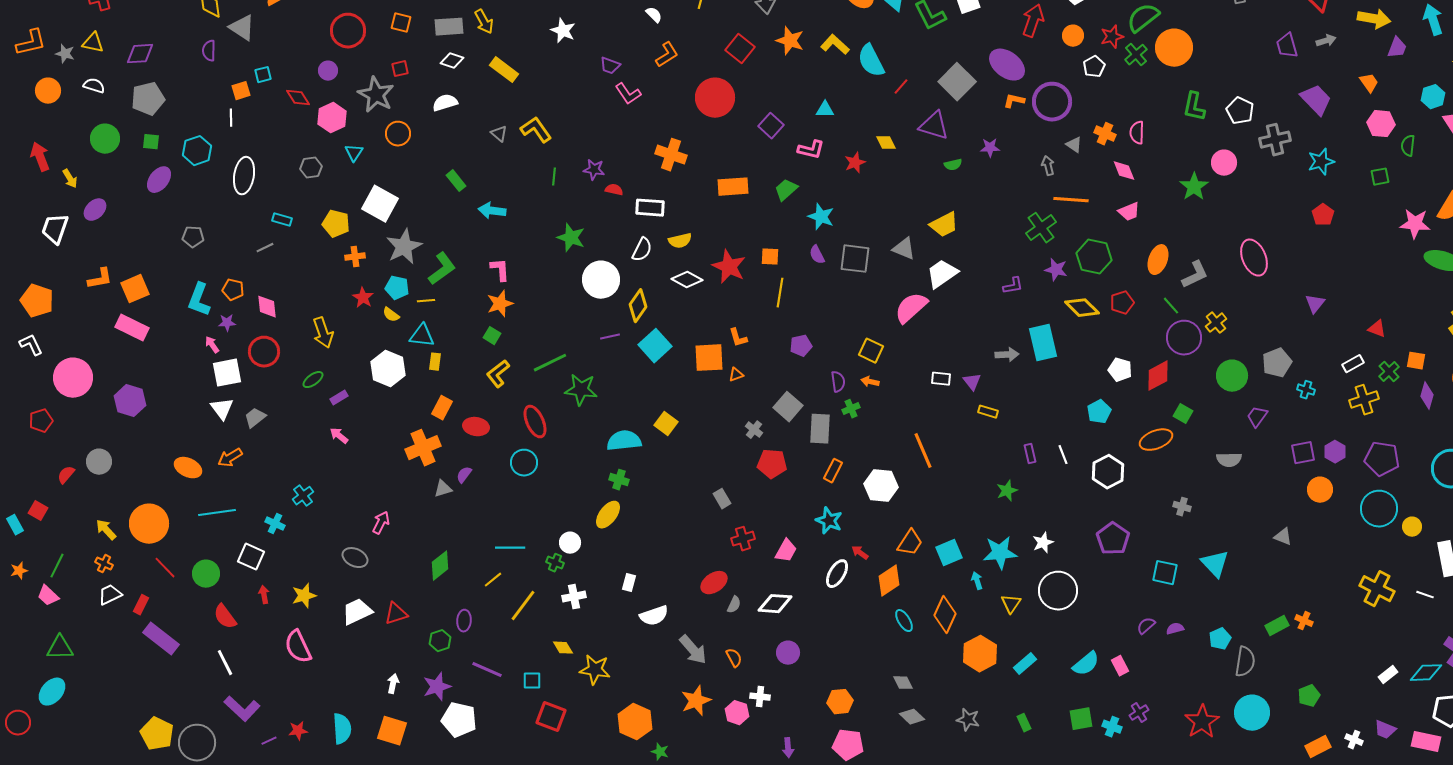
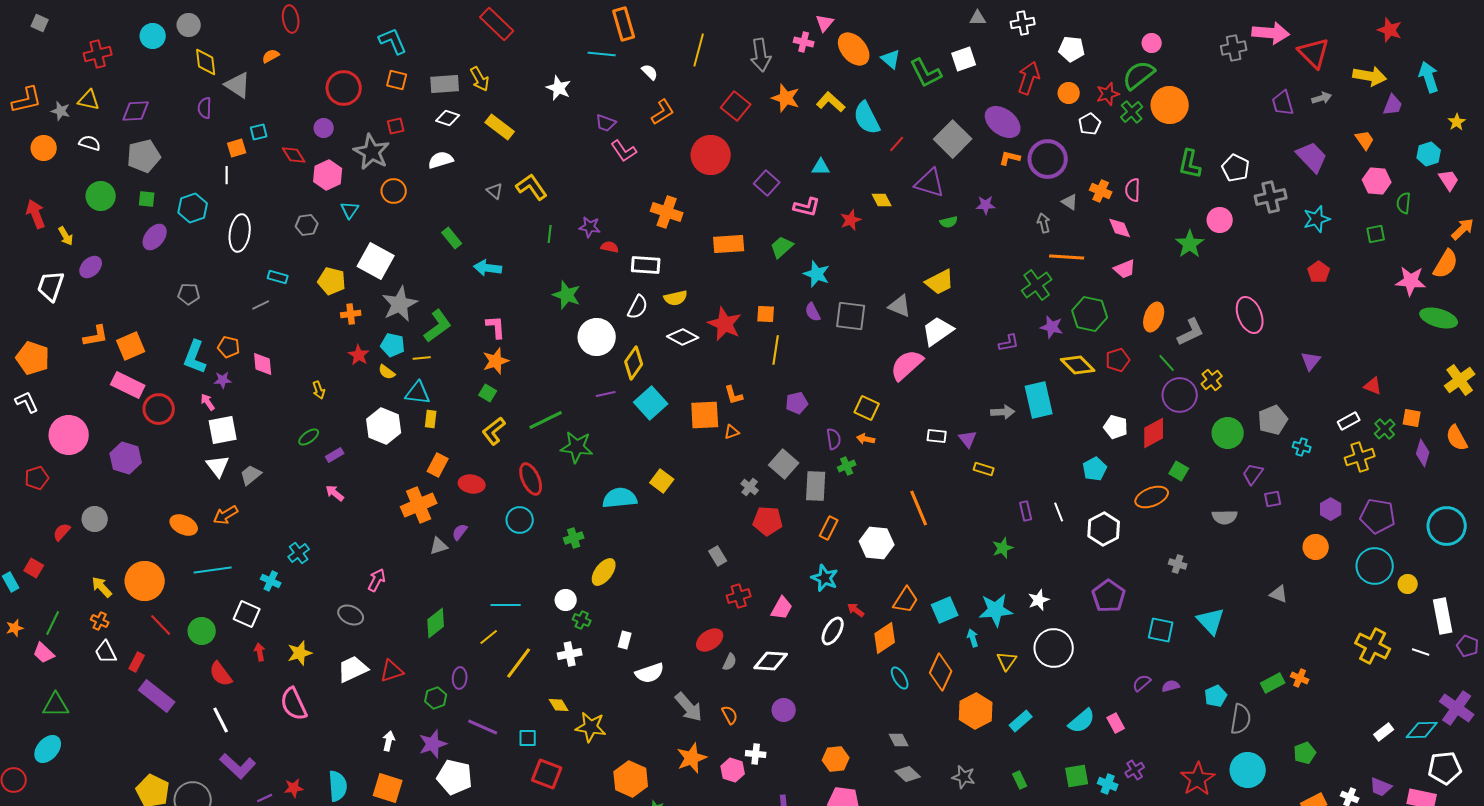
yellow arrow: (323, 333) -> (319, 390), size x0.6
red circle: (264, 352) -> (159, 409), moved
purple square: (1303, 453) -> (1273, 499), moved, size x0.7
green cross: (619, 480) -> (574, 538), moved, turned -36
green cross: (555, 563) -> (582, 620), moved
white trapezoid: (110, 595) -> (106, 652), turned -90

